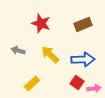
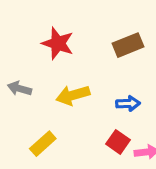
yellow arrow: (50, 54) -> (73, 95), turned -60
blue arrow: (83, 59) -> (128, 104), size x0.6

